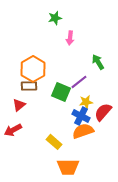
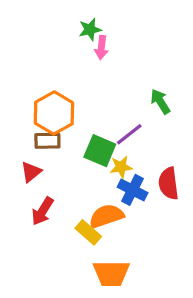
pink arrow: (70, 38) -> (101, 47), moved
yellow star: (86, 102) -> (121, 167), moved
red semicircle: (103, 112) -> (169, 183), turned -48
red arrow: (13, 130) -> (42, 211), moved, turned -30
orange semicircle: (83, 131) -> (106, 216), moved

